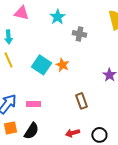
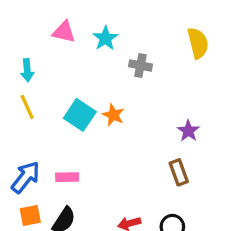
pink triangle: (21, 13) -> (64, 32), moved
brown rectangle: (81, 101) -> (179, 172), moved

